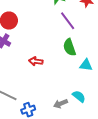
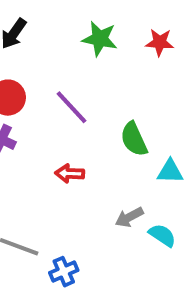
purple line: (68, 21) -> (71, 107), moved
gray arrow: (61, 104) -> (129, 217), moved

